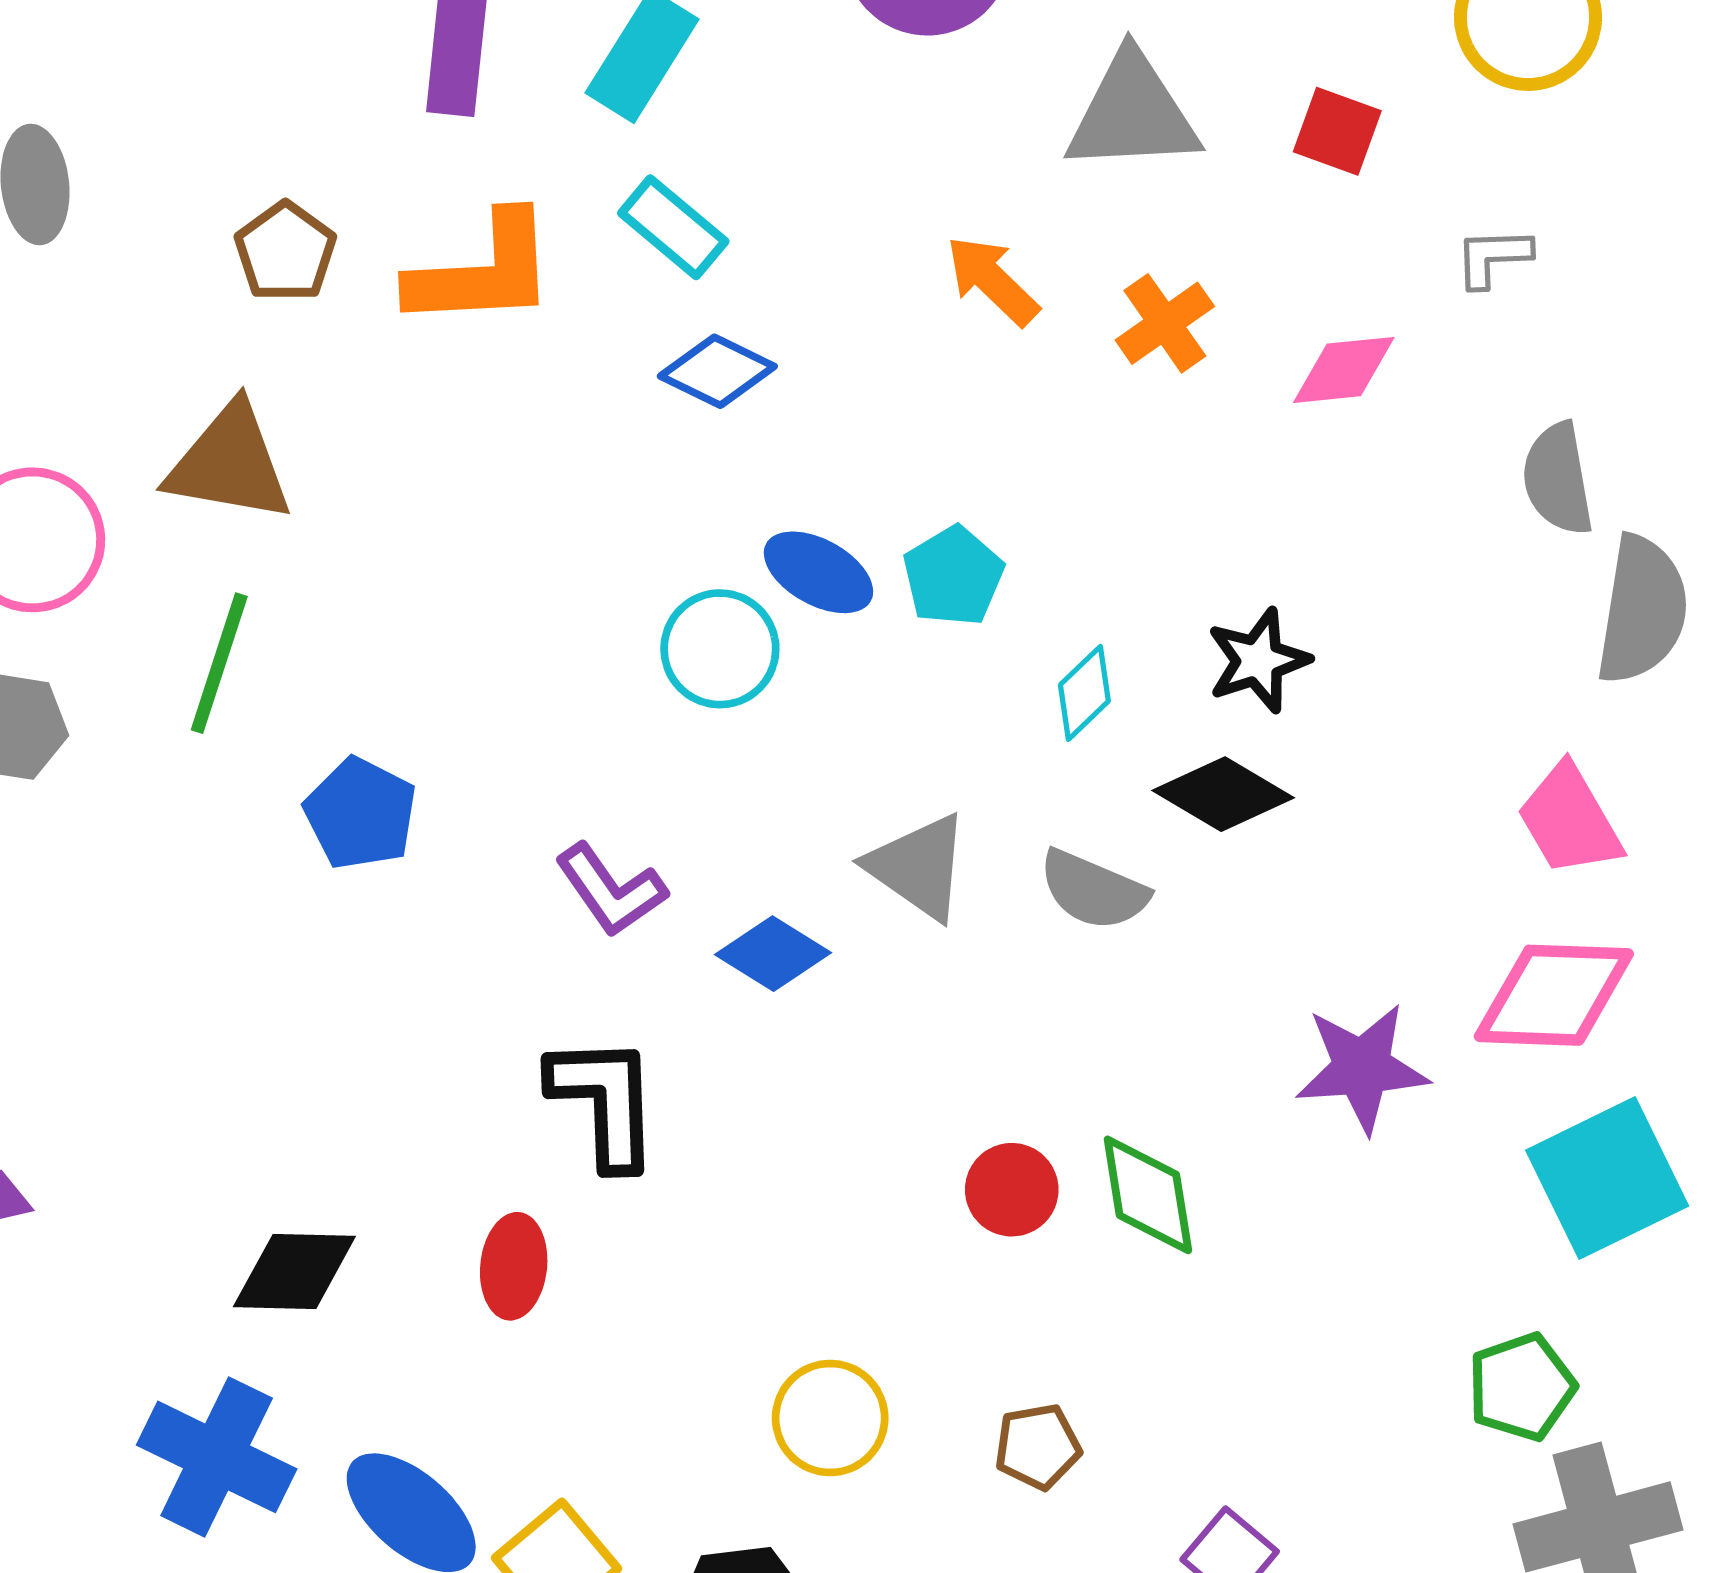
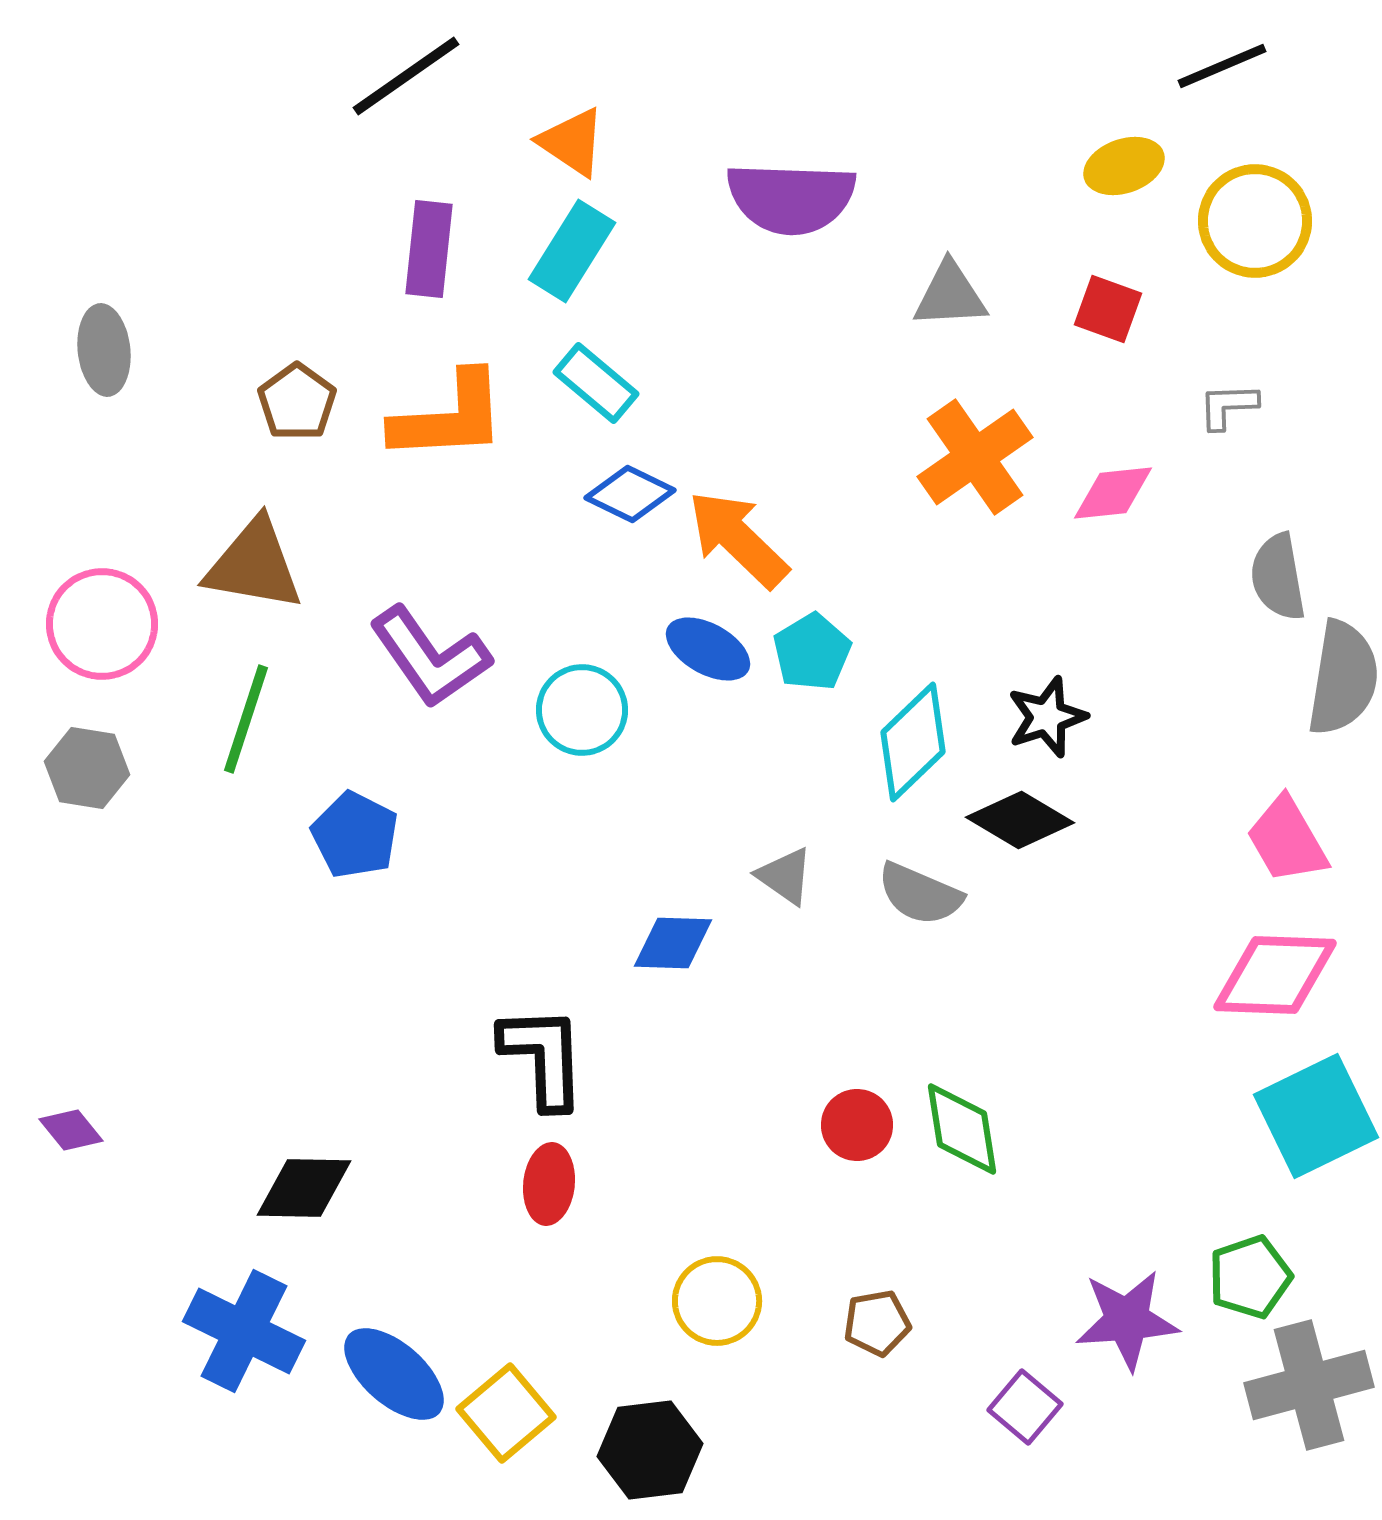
gray triangle: (1132, 113) -> (950, 295), size x0.7
orange arrow: (992, 280) -> (738, 539), moved, size x1.4
orange cross: (1165, 323) -> (975, 457), size x1.5
cyan circle: (720, 649) -> (582, 710), moved
cyan diamond: (1084, 693) -> (913, 742), size x1.6
gray triangle: (918, 867) -> (785, 876), size x0.7
purple L-shape: (611, 890) -> (430, 657), moved, size x1.4
blue diamond: (773, 954) -> (673, 943), turned -30
purple star: (1362, 1068) -> (1127, 1320), moved
red ellipse: (514, 1266) -> (549, 1184), moved

